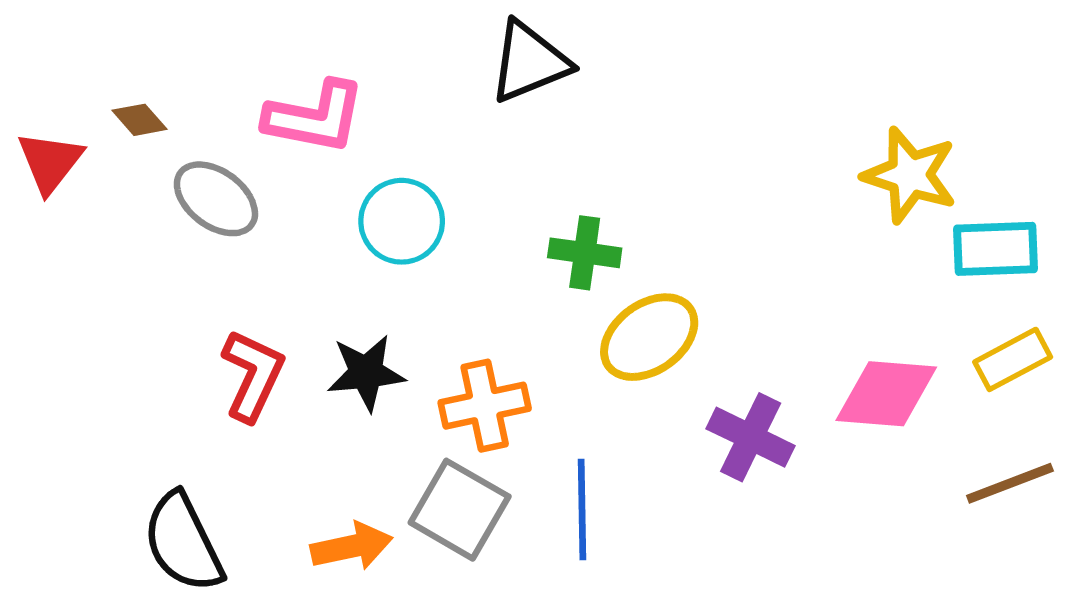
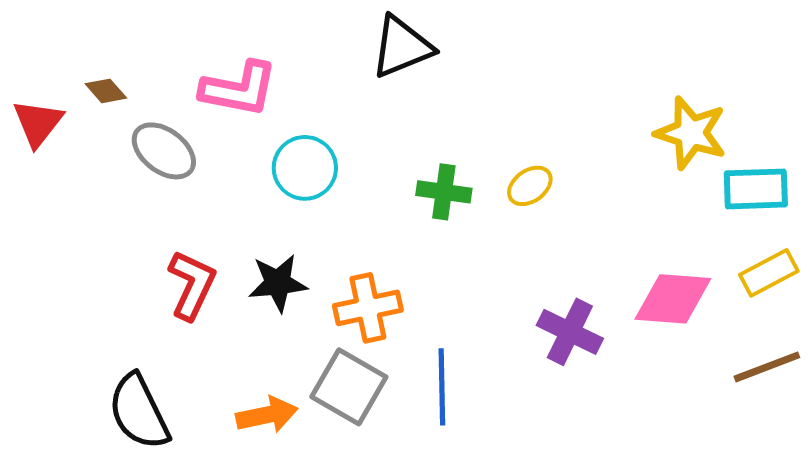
yellow ellipse: (649, 337) -> (530, 186), moved, size x0.6

